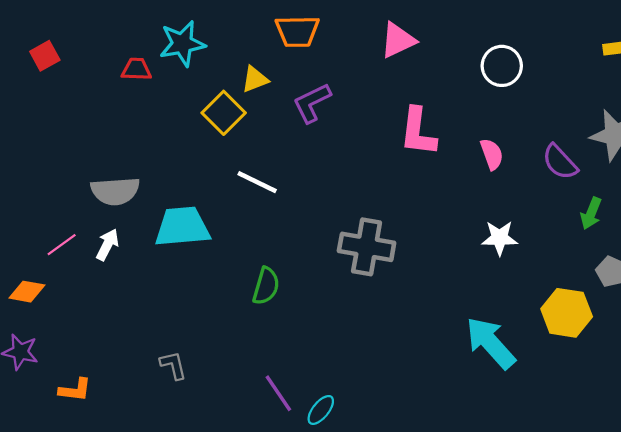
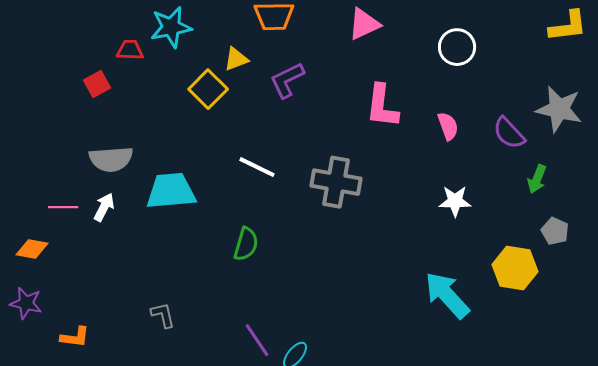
red square: (45, 56) -> (97, 84), moved
white line: (257, 182) -> (257, 167), moved
pink line: (62, 245) -> (63, 207), turned 36
gray cross: (367, 247) -> (336, 182), moved

